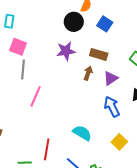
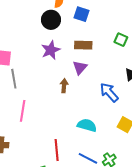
brown arrow: (88, 73) -> (64, 86), moved
purple triangle: (111, 78) -> (80, 68), moved
pink line: (36, 96) -> (23, 111), moved

